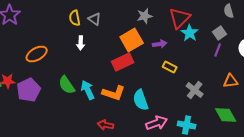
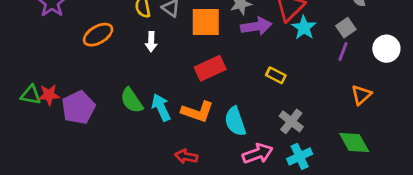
orange square: (132, 40) -> (206, 22), moved, turned 30
purple arrow: (160, 44) -> (256, 26), moved, size x1.5
orange ellipse: (37, 54) -> (98, 35), moved
orange triangle: (231, 81) -> (361, 95), turned -35
gray cross: (195, 90) -> (291, 121), moved
cyan cross: (187, 125) -> (300, 156), turned -36

